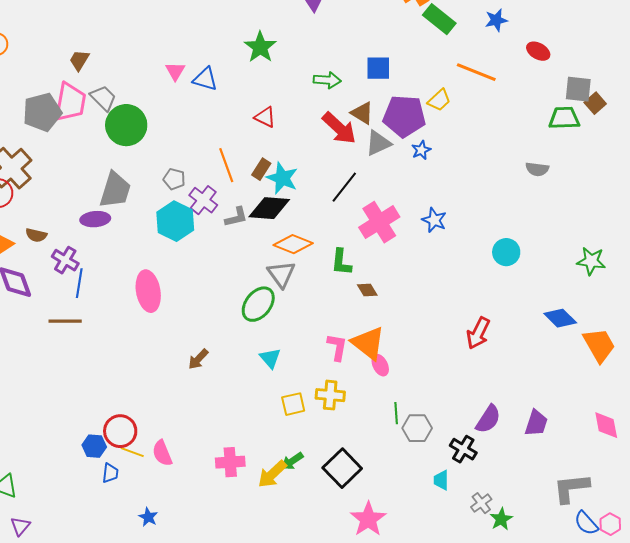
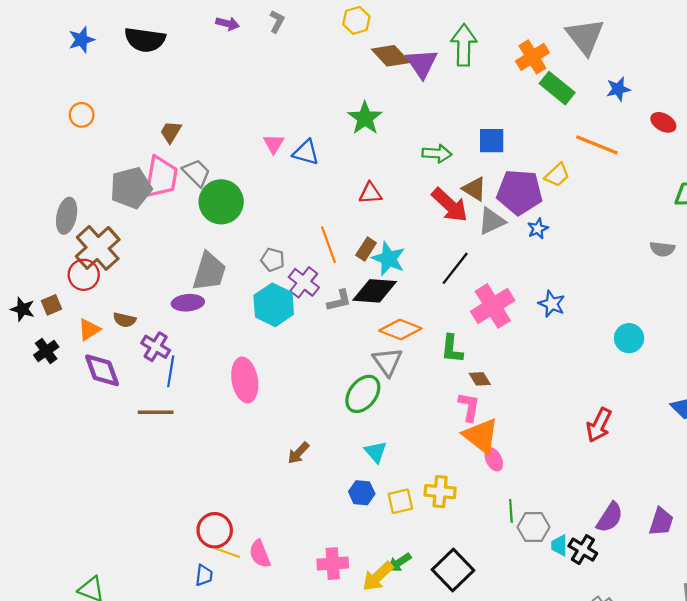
red triangle: (265, 117) -> (370, 193), turned -30
pink L-shape: (337, 347) -> (469, 407), moved
blue hexagon: (94, 446) -> (362, 493), moved
cyan trapezoid: (441, 480) -> (559, 545), moved

